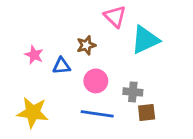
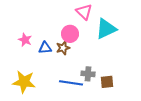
brown star: (86, 45) -> (63, 48), moved
pink circle: (96, 81) -> (70, 34), moved
gray cross: (133, 92) -> (88, 74), moved

